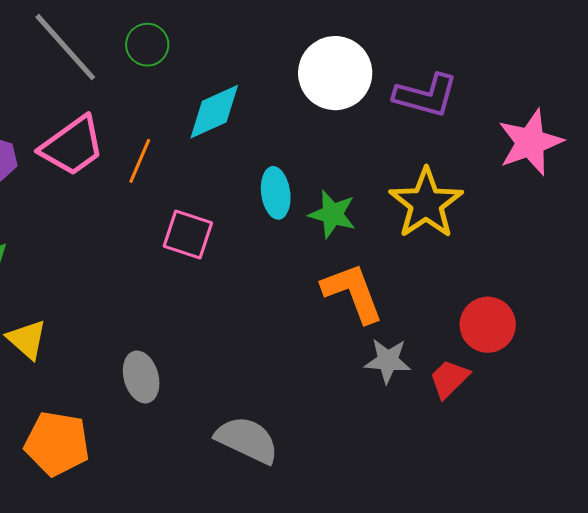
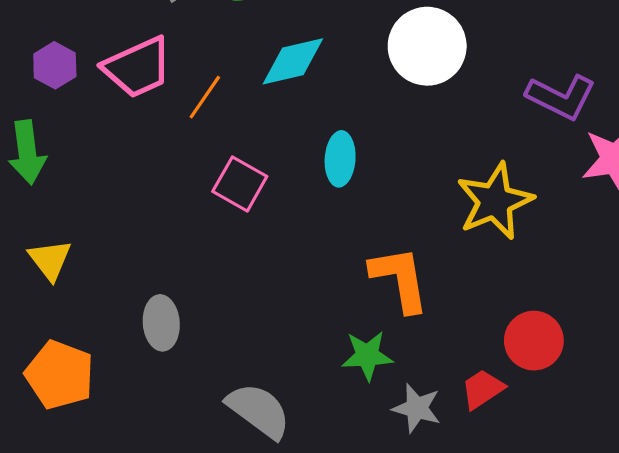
purple L-shape: (426, 95) -> (561, 97), moved
green star: (332, 214) -> (367, 356), moved, turned -30
gray star: (388, 361) -> (417, 408), moved

